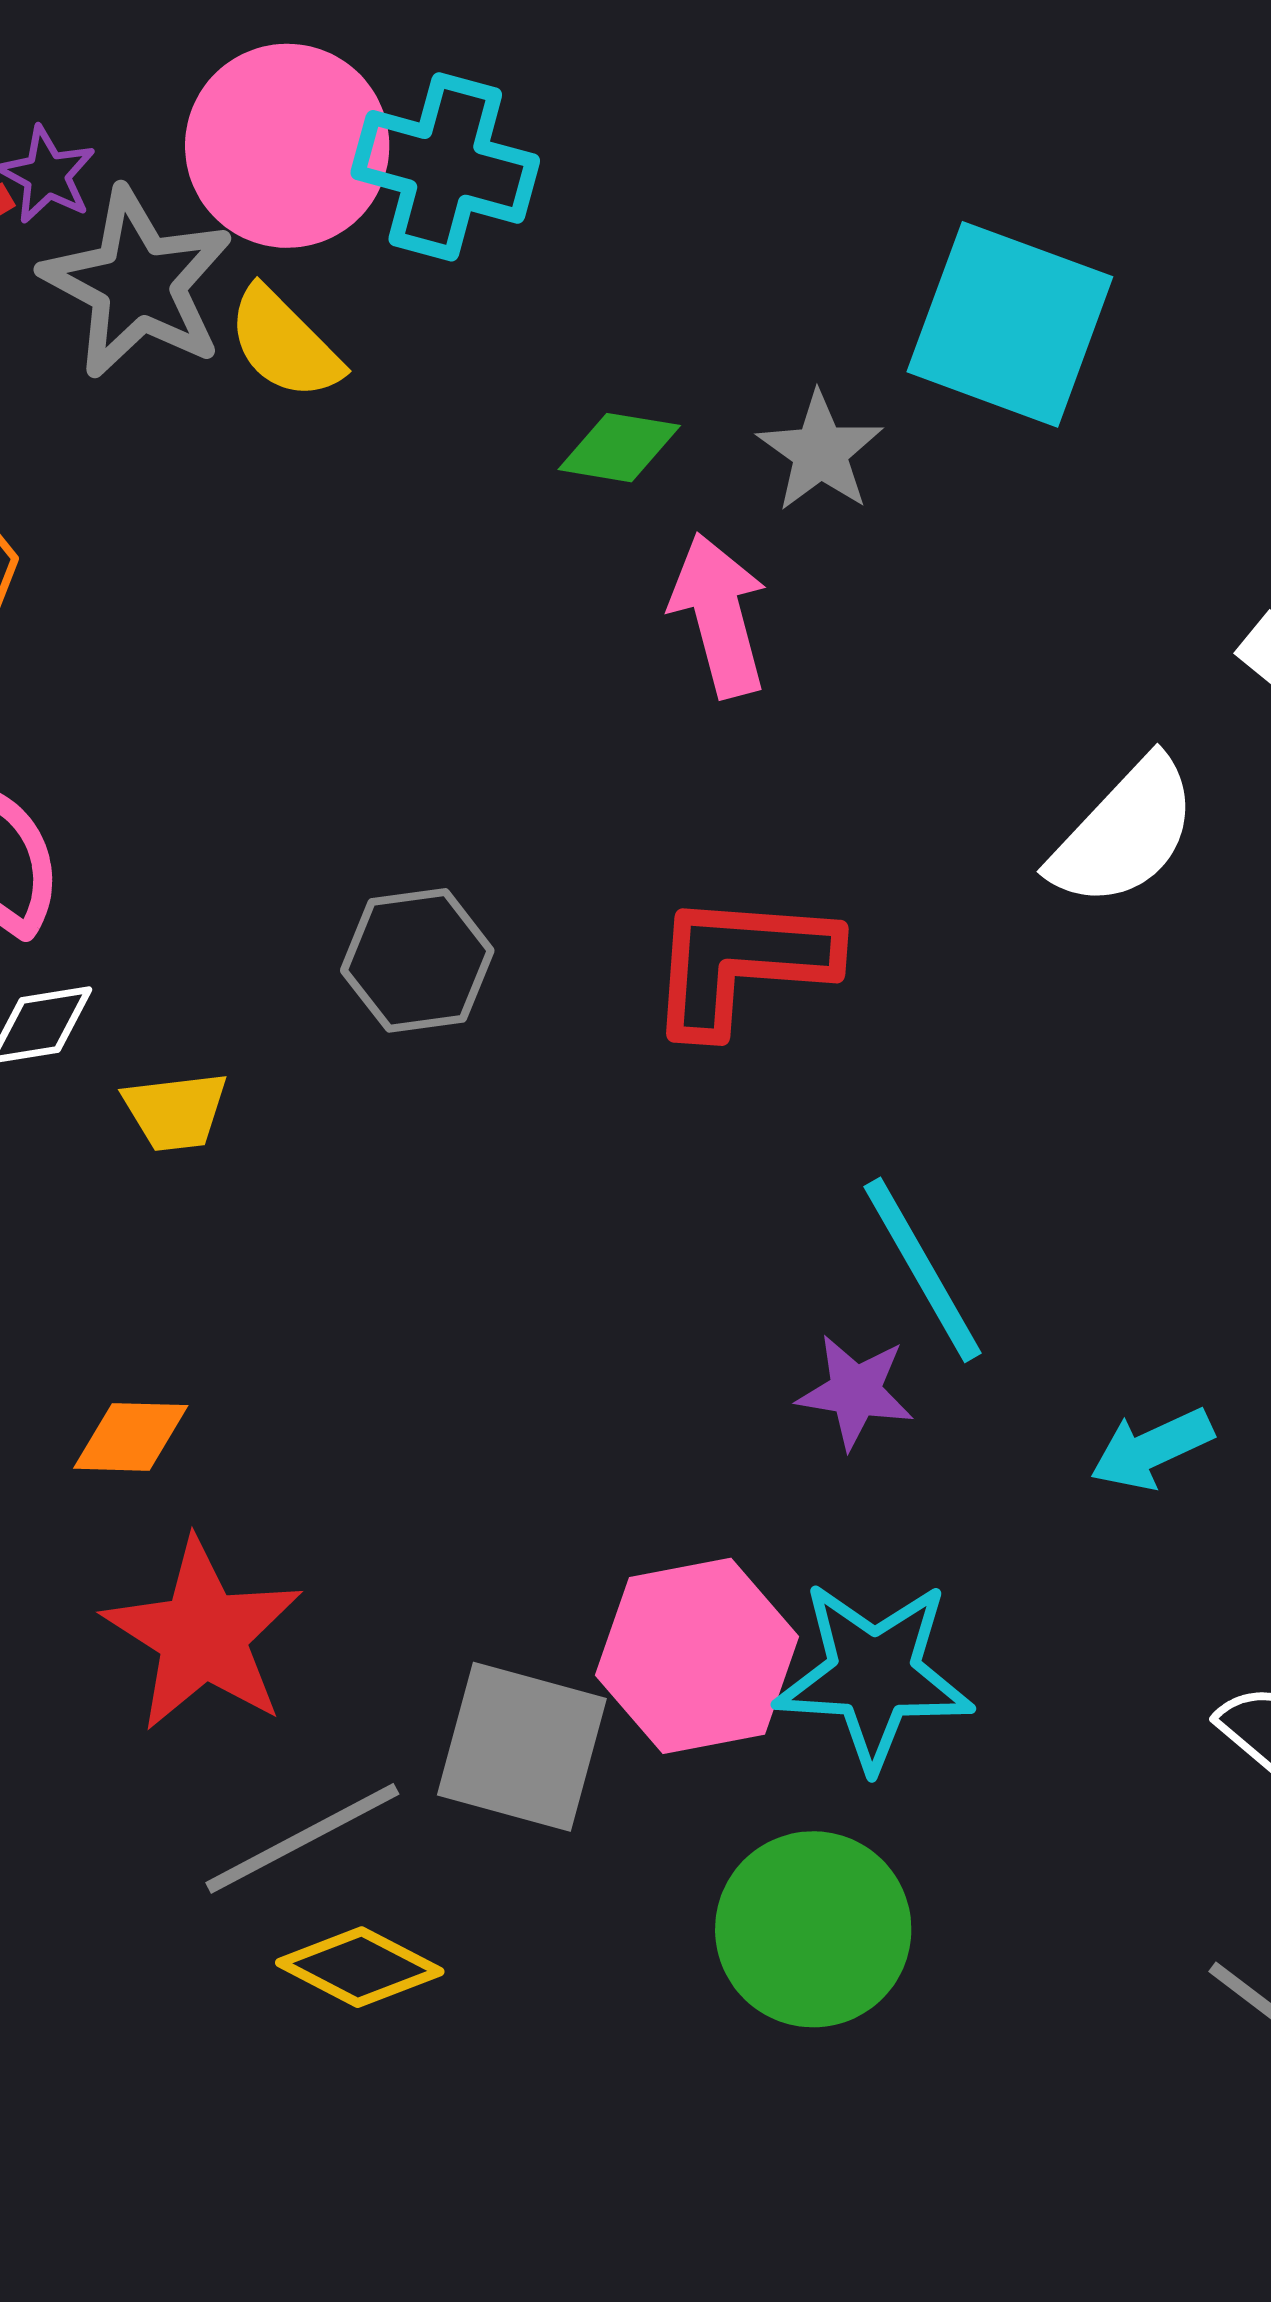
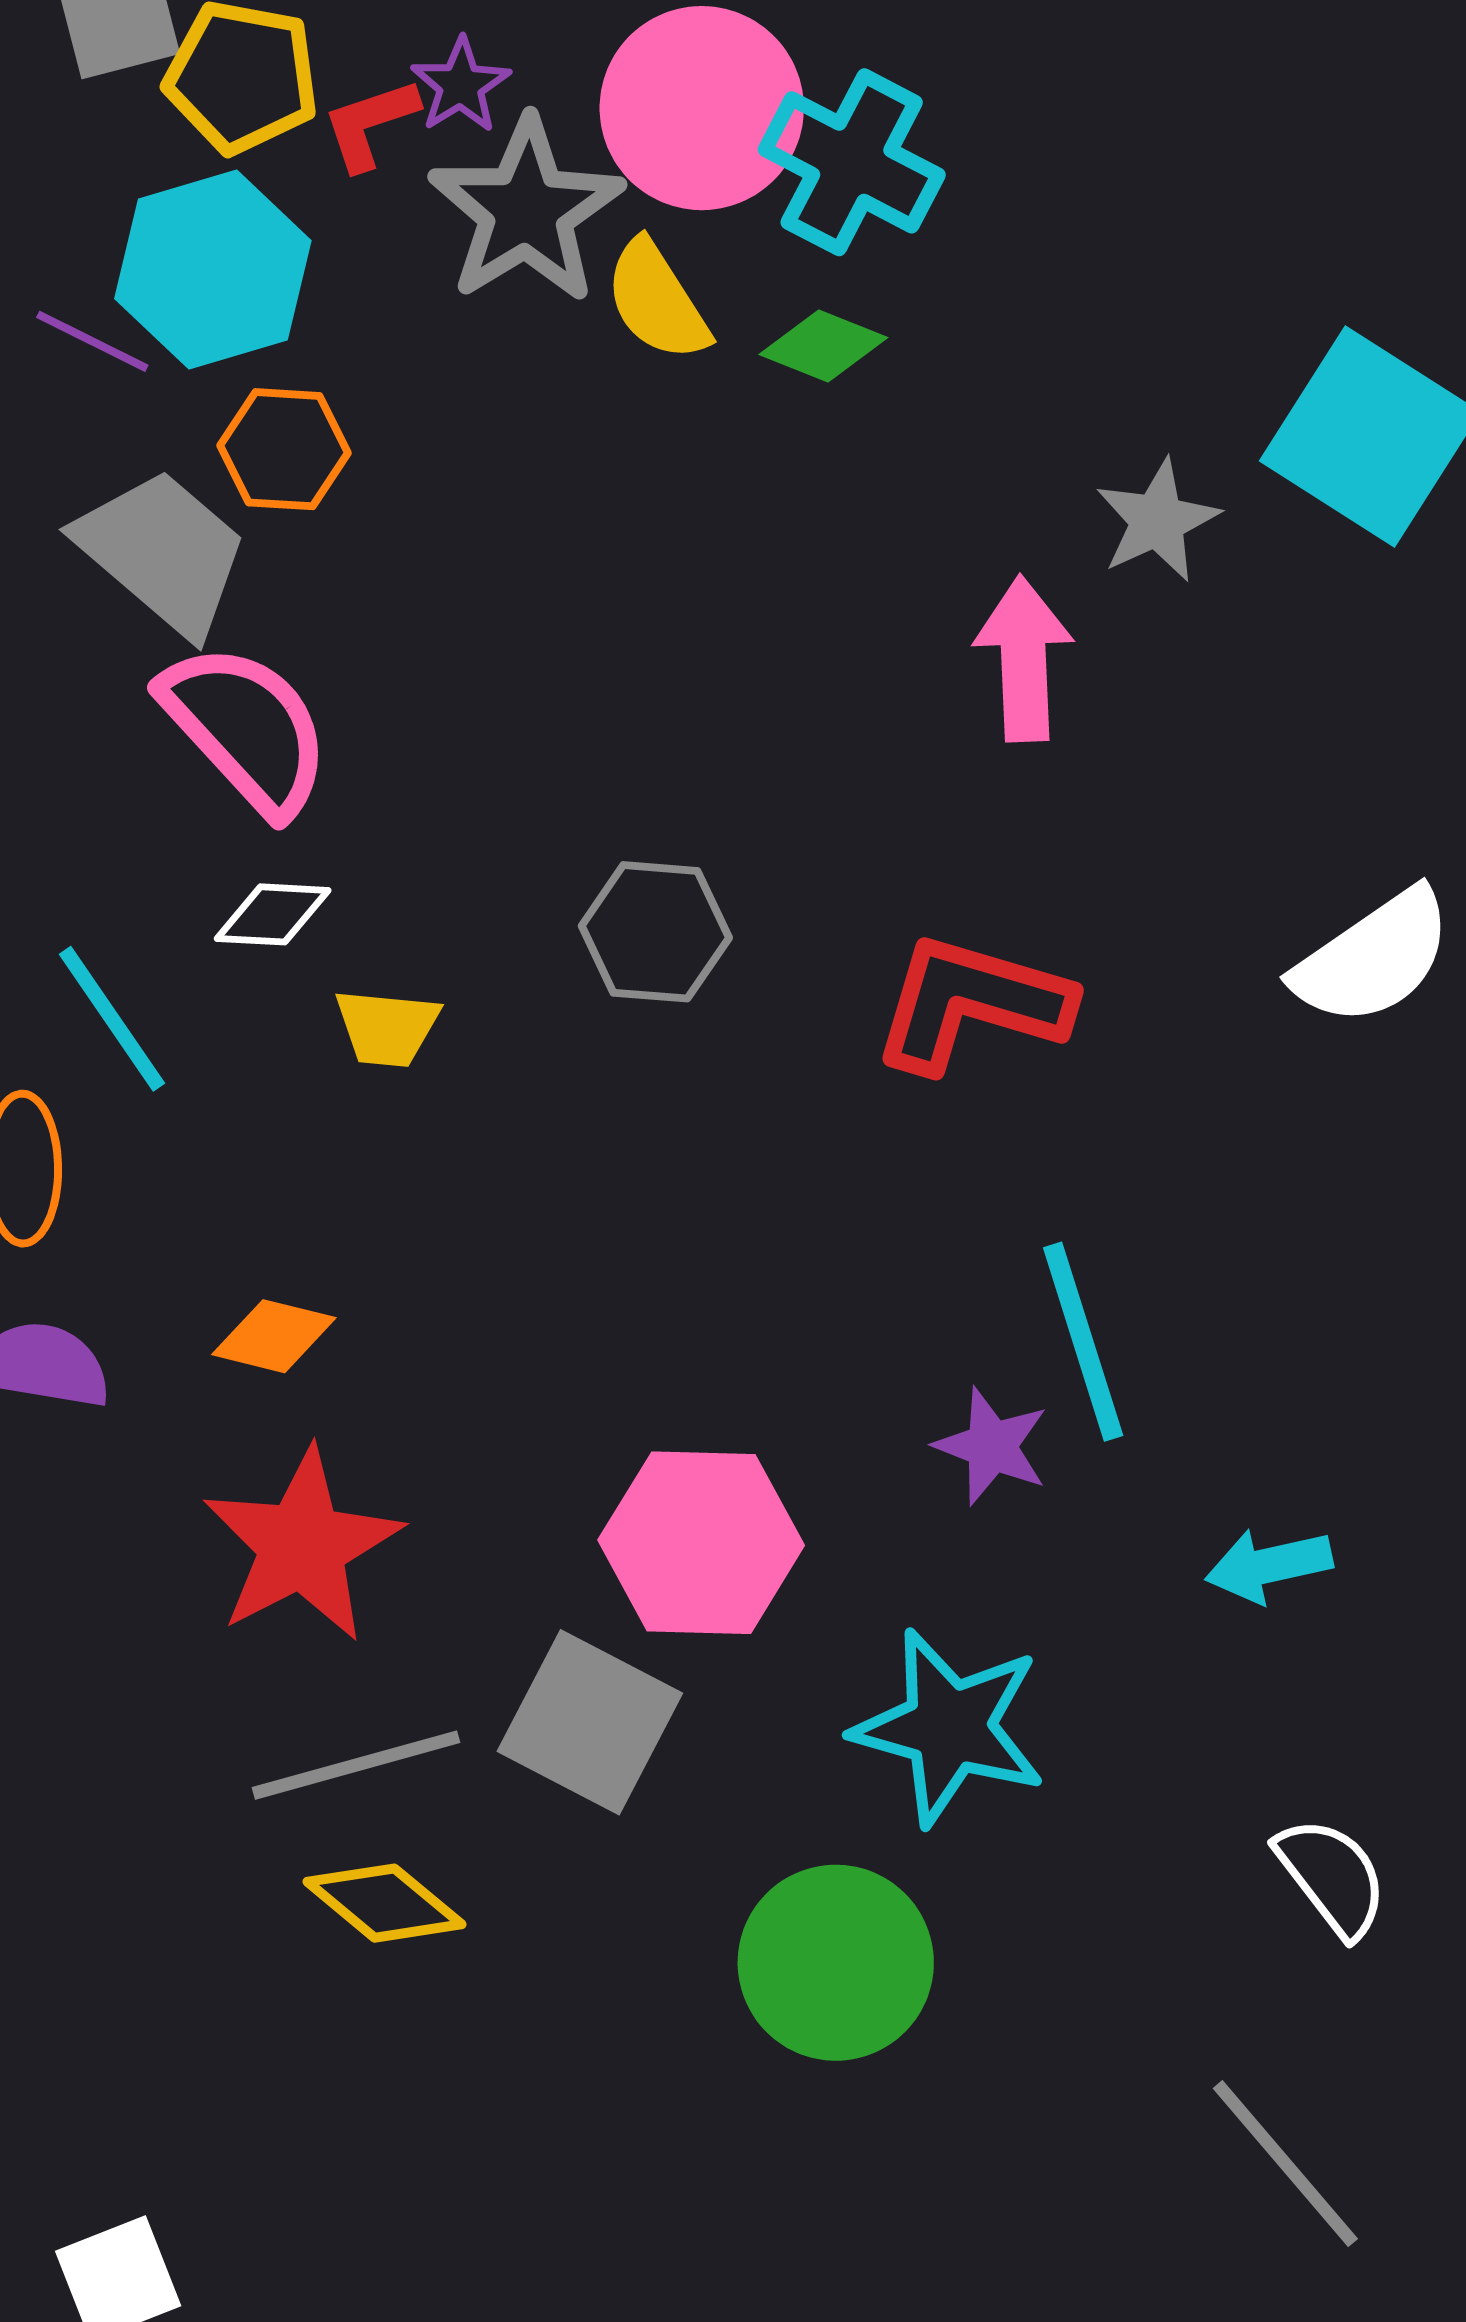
green diamond: (619, 448) -> (823, 346), moved
pink hexagon: (697, 1656) -> (701, 1543), moved

